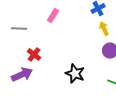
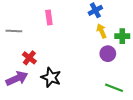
pink rectangle: (53, 16) -> (49, 18), turned -40
black star: (75, 74) -> (51, 77), moved

